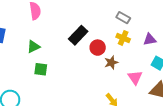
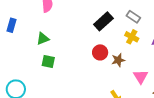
black rectangle: (78, 35) -> (103, 21), moved
red circle: (98, 48) -> (100, 52), moved

